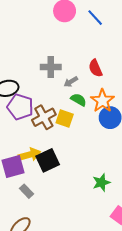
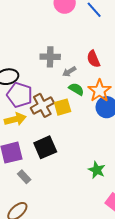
yellow square: (65, 119) -> (63, 107), turned -36
yellow arrow: (30, 155) -> (15, 119), moved
green star: (101, 183) -> (97, 170), turned -30

